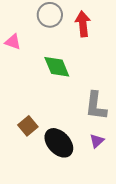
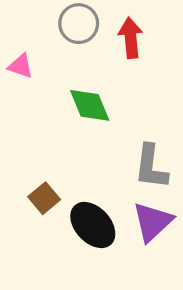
purple triangle: (97, 141) -> (153, 222), size x1.8

